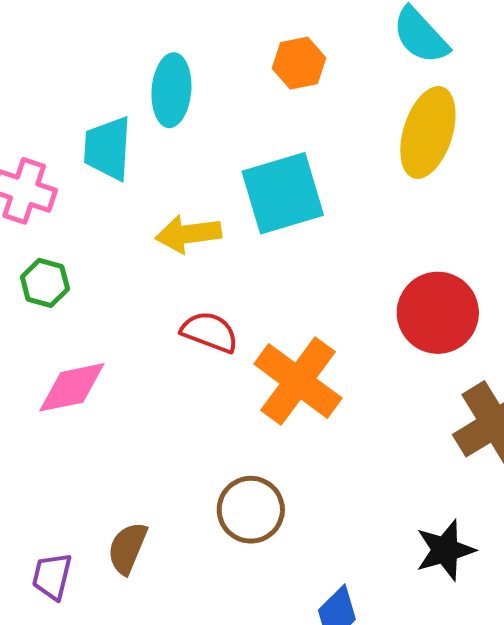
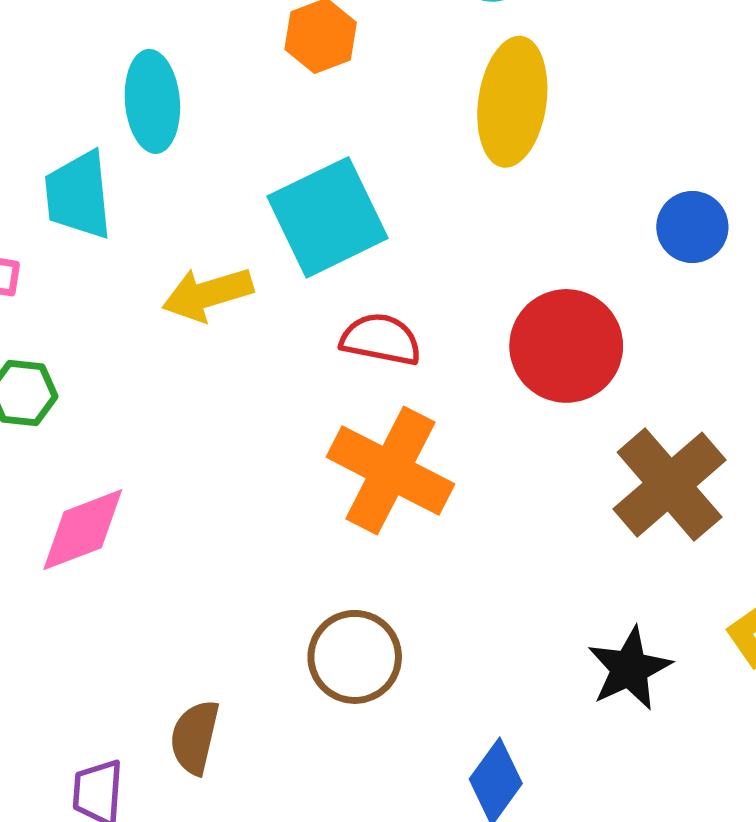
red semicircle: (210, 332) -> (381, 339), moved

